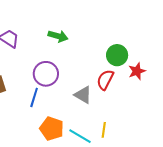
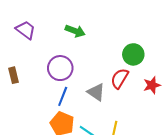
red star: (137, 71) -> (152, 85), moved
blue line: (34, 97) -> (63, 96), moved

